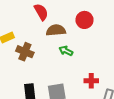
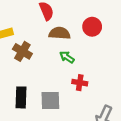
red cross: (91, 81) -> (80, 83), moved

